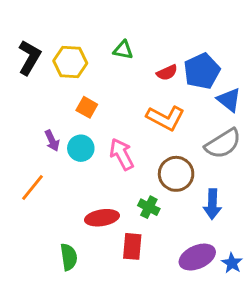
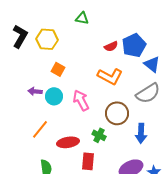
green triangle: (123, 50) -> (82, 18), moved
purple arrow: (52, 141) -> (35, 91), turned 120
orange line: (32, 187) -> (40, 129), moved

